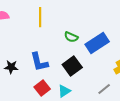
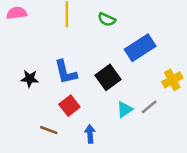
green semicircle: (71, 37) -> (107, 19), moved
cyan triangle: (64, 91) -> (125, 109), moved

